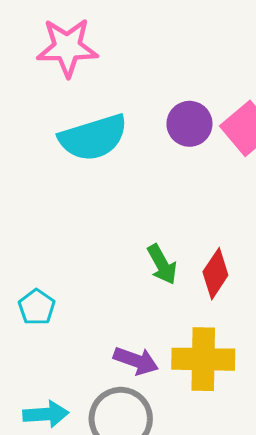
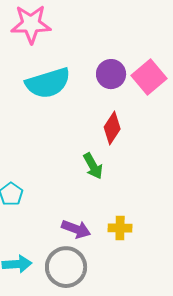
red diamond: (215, 274) -> (112, 128), moved
yellow cross: (203, 359) -> (120, 228), size x0.6

